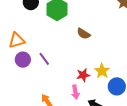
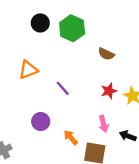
purple circle: (23, 60) -> (41, 122), moved
red star: (83, 75) -> (109, 91), moved

